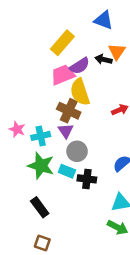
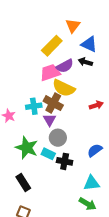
blue triangle: (103, 20) -> (89, 44), moved
orange triangle: (117, 51) -> (73, 26), moved
yellow semicircle: (80, 92) -> (64, 88), turned -50
cyan cross: (41, 136) -> (34, 106), moved

